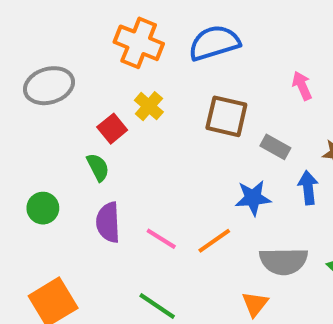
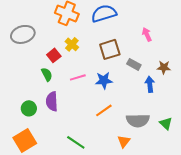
brown square: (226, 116) -> (110, 49), turned -30
blue star: (253, 198) -> (104, 80), moved
green circle: (43, 208) -> (29, 108), moved
pink line: (161, 239) -> (78, 77), moved, turned -49

